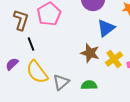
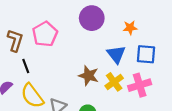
blue triangle: (106, 28) -> (116, 54), moved, turned -30

